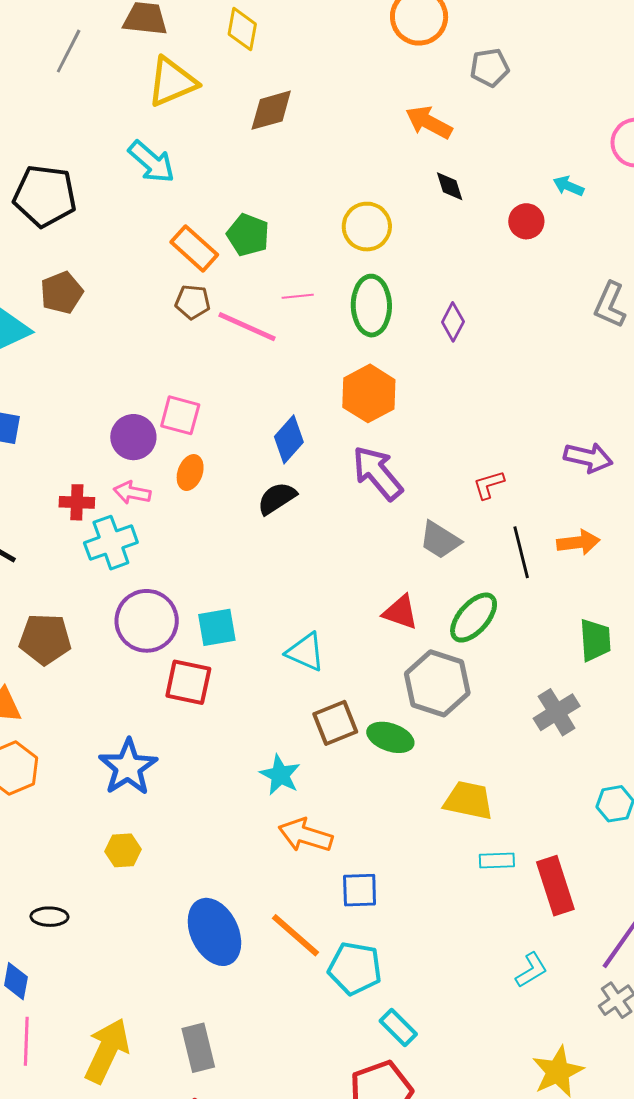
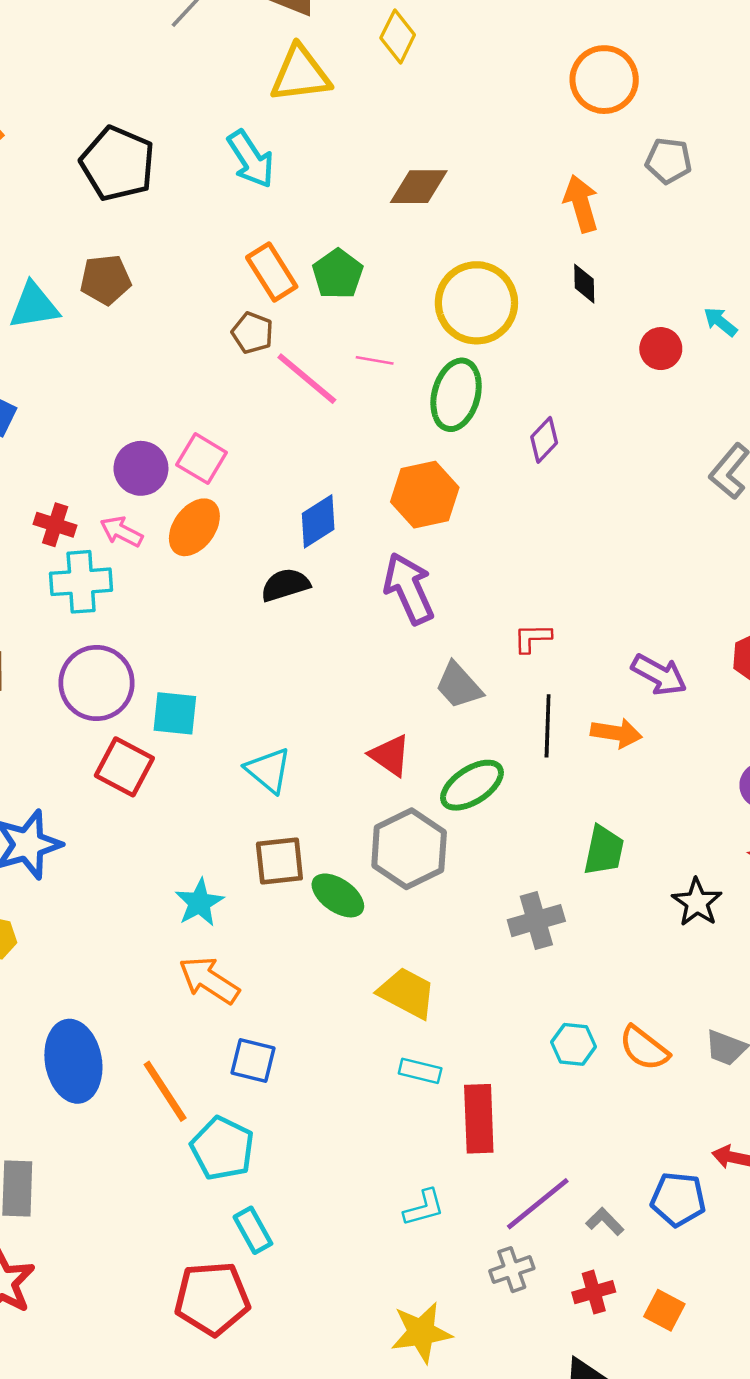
brown diamond: (271, 110) -> (419, 187), moved
orange arrow: (429, 122) -> (581, 204), turned 30
yellow circle: (367, 227) -> (476, 303), size x1.4
purple arrow: (588, 458) -> (659, 675), moved
orange ellipse: (190, 473) -> (194, 527), size x1.4

